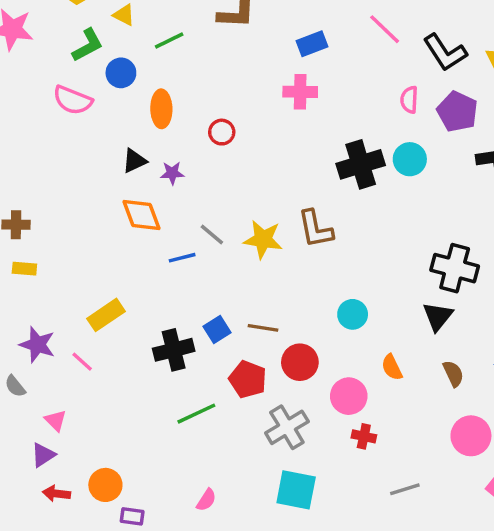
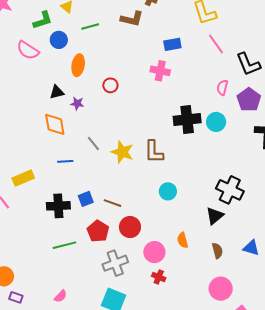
blue line: (182, 258) -> (65, 161), moved
cyan circle: (353, 314) -> (168, 191), moved

